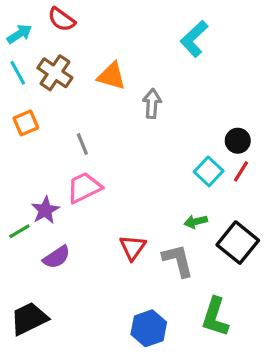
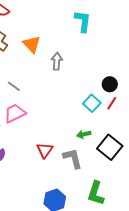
cyan L-shape: (194, 39) -> (83, 21), turned 140
orange triangle: (112, 76) -> (32, 44), turned 30
gray line: (82, 144) -> (14, 86), turned -32

